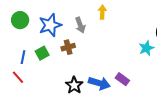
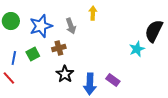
blue arrow: (99, 83) -> (90, 84), turned 75
black star: (74, 85) -> (65, 74), moved

